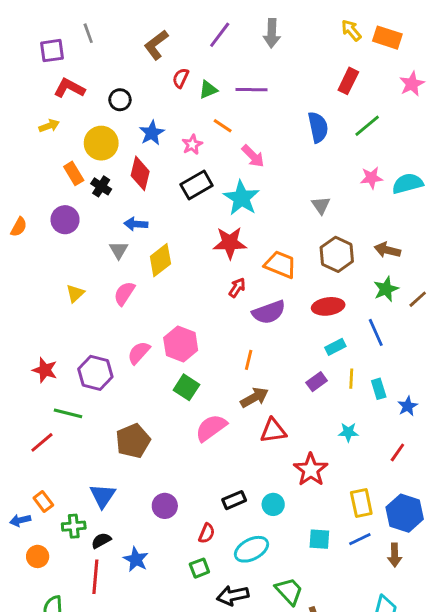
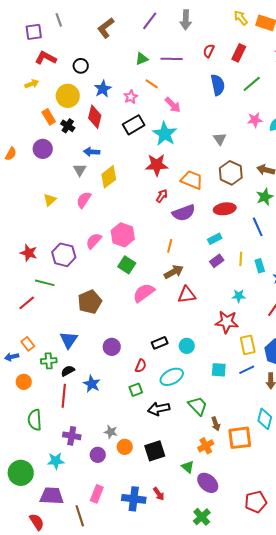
red semicircle: (181, 78) -> (209, 51), moved
cyan rectangle: (335, 347) -> (215, 239), moved
red star: (311, 470) -> (227, 322), moved, turned -30

